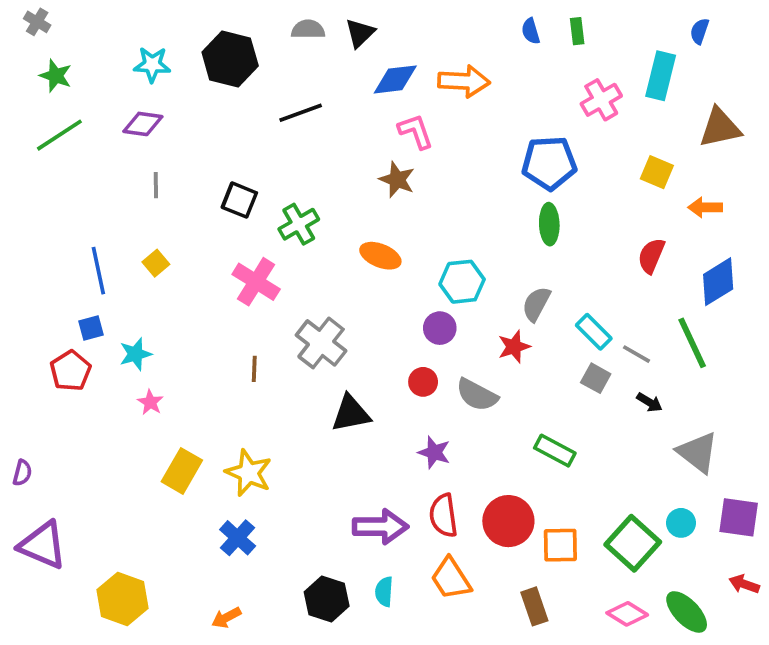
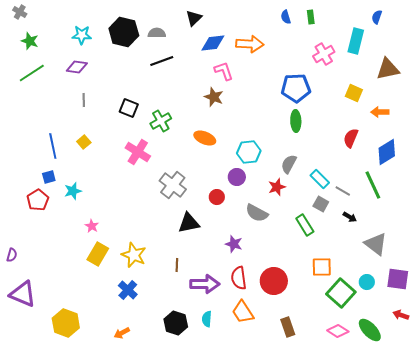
gray semicircle: (308, 29) -> (157, 33), moved
brown line: (254, 369) -> (177, 265), moved
red circle: (423, 382) -> (217, 197), moved
pink star: (150, 402) -> (92, 226), moved
green rectangle: (555, 451) -> (305, 225), moved, turned 30
orange square: (560, 545) -> (322, 267), moved

